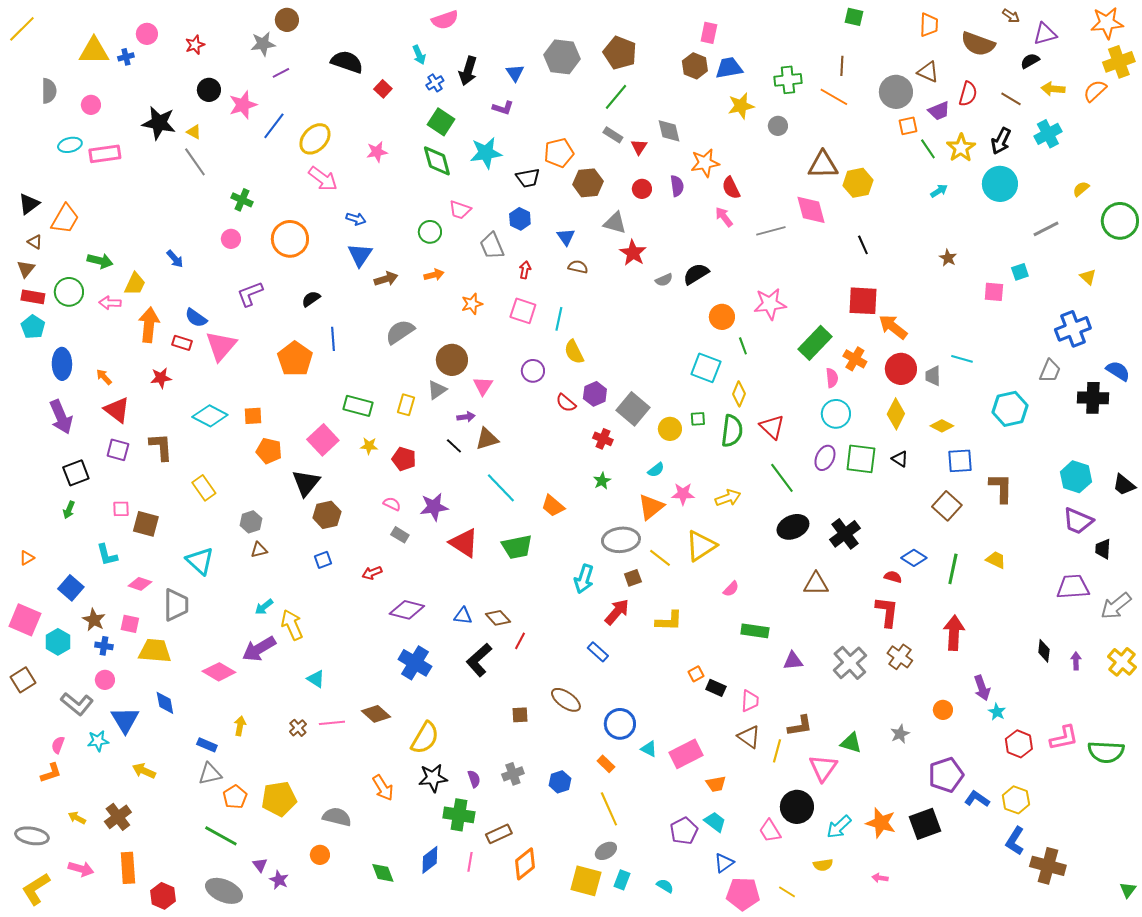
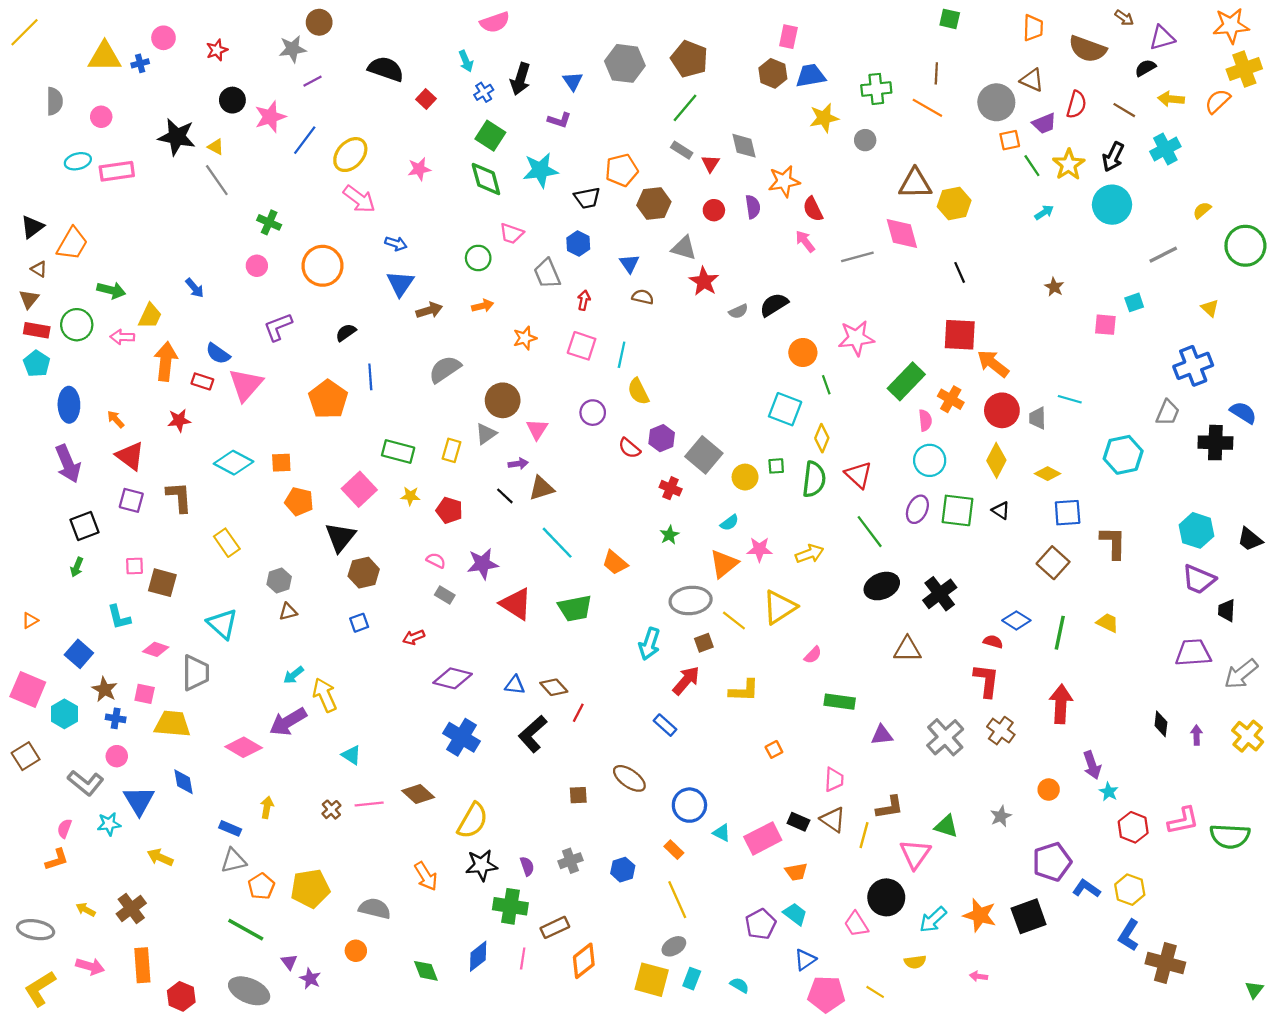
black rectangle: (716, 688) -> (798, 822), moved

